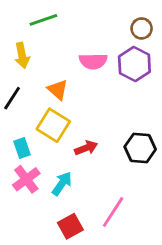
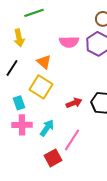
red arrow: (86, 148) -> (74, 103), moved
pink cross: (26, 179) -> (22, 125), turned 36
pink line: (113, 212) -> (72, 140), moved

